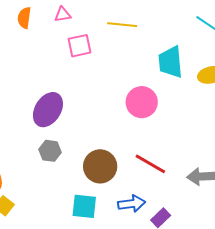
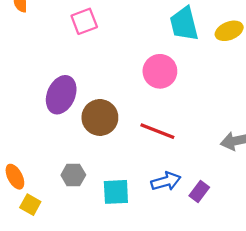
gray hexagon: (50, 151) -> (73, 175), moved
red line: (150, 164) -> (157, 131), moved
brown circle: (100, 166) -> (100, 117), moved

